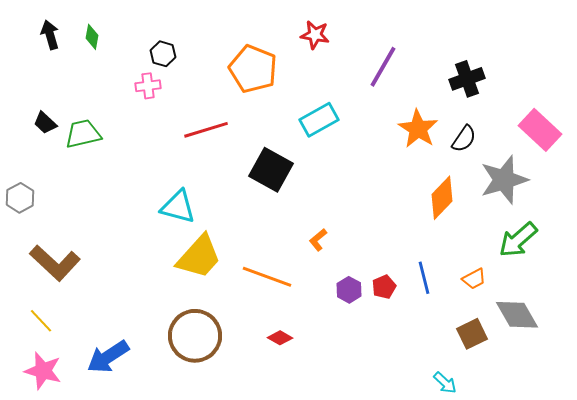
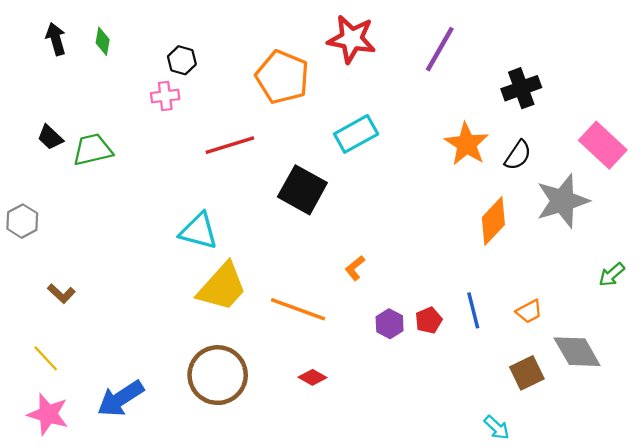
red star: (315, 35) -> (352, 39), size x1.5
purple line: (383, 67) -> (440, 49), moved
green arrow: (518, 240) -> (612, 275), moved, size x0.6
brown L-shape: (55, 263) -> (61, 294), size x0.5

